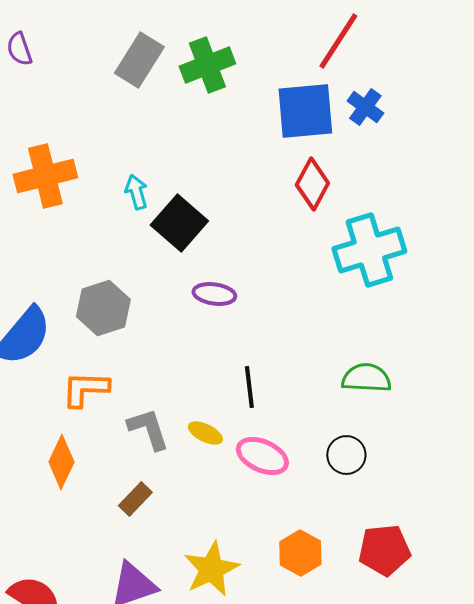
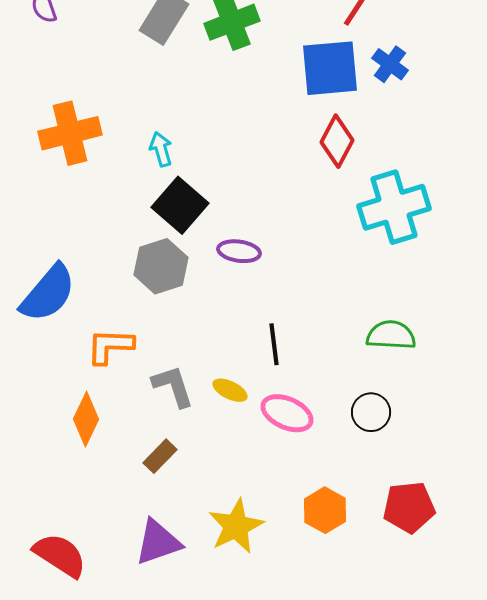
black square: (179, 223) -> (180, 205), moved
gray hexagon: (103, 308) -> (161, 266), moved

